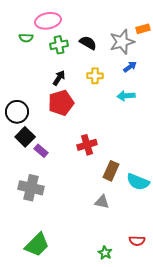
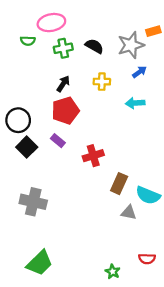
purple rectangle: (41, 151) -> (58, 141), moved
gray triangle: (102, 202) -> (129, 213), moved

